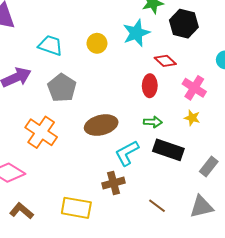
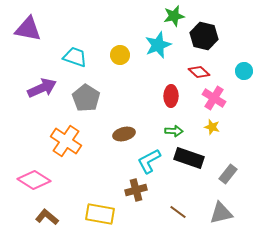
red diamond: (165, 61) -> (199, 72), moved
brown ellipse: (101, 125) -> (124, 134), size x0.7

